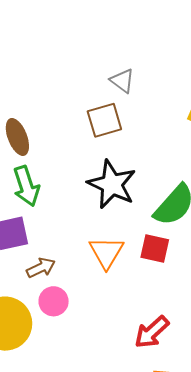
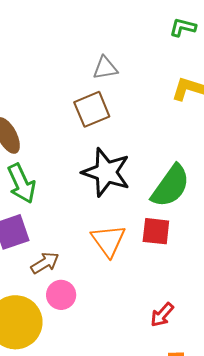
gray triangle: (122, 81) -> (105, 68), turned -40
red arrow: (152, 332) -> (162, 315), size x0.7

